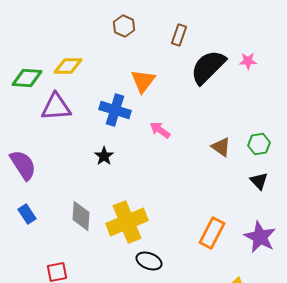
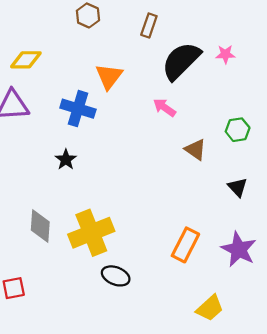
pink arrow: (160, 130) -> (164, 107), moved
green hexagon: (259, 144) -> (238, 130), moved

